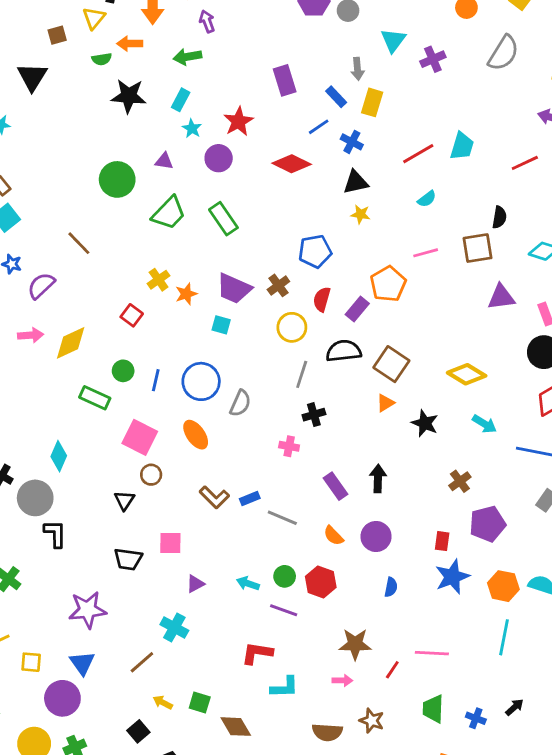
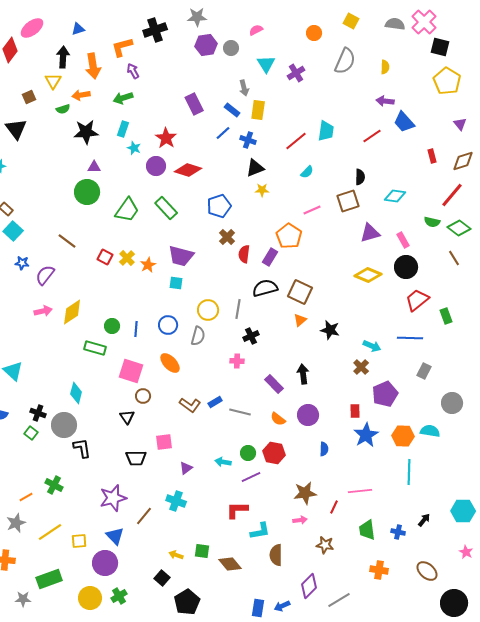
purple triangle: (164, 161) -> (94, 167), moved
red diamond: (292, 164) -> (188, 170), moved
blue pentagon: (315, 251) -> (219, 206), moved
brown cross: (278, 285) -> (227, 237), moved
red square: (132, 315) -> (105, 257), moved
yellow circle: (292, 327) -> (208, 310), moved
yellow diamond: (467, 374) -> (368, 275), moved
blue circle: (201, 381) -> (168, 325), size x0.7
cyan arrow: (484, 424) -> (372, 346), moved
purple line: (284, 610) -> (251, 477), turned -36
brown line: (142, 662) -> (144, 516), moved
brown semicircle: (327, 732) -> (276, 555), moved, turned 95

